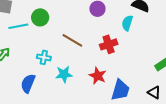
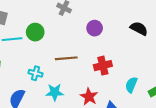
cyan semicircle: (127, 23) -> (131, 85), moved
brown line: (72, 40) -> (66, 58), turned -40

